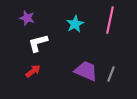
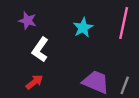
white L-shape: (38, 43) -> (40, 50), turned -40

